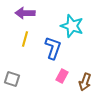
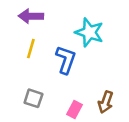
pink rectangle: (62, 76) -> (74, 110), moved
gray square: (12, 79) -> (33, 98), moved

